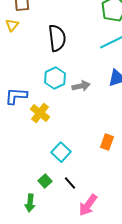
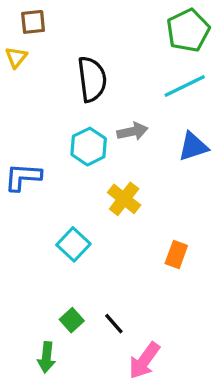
gray arrow: (81, 86) -> (132, 131), moved
yellow cross: (40, 113) -> (124, 199), moved
cyan square: (61, 152) -> (73, 244), moved

